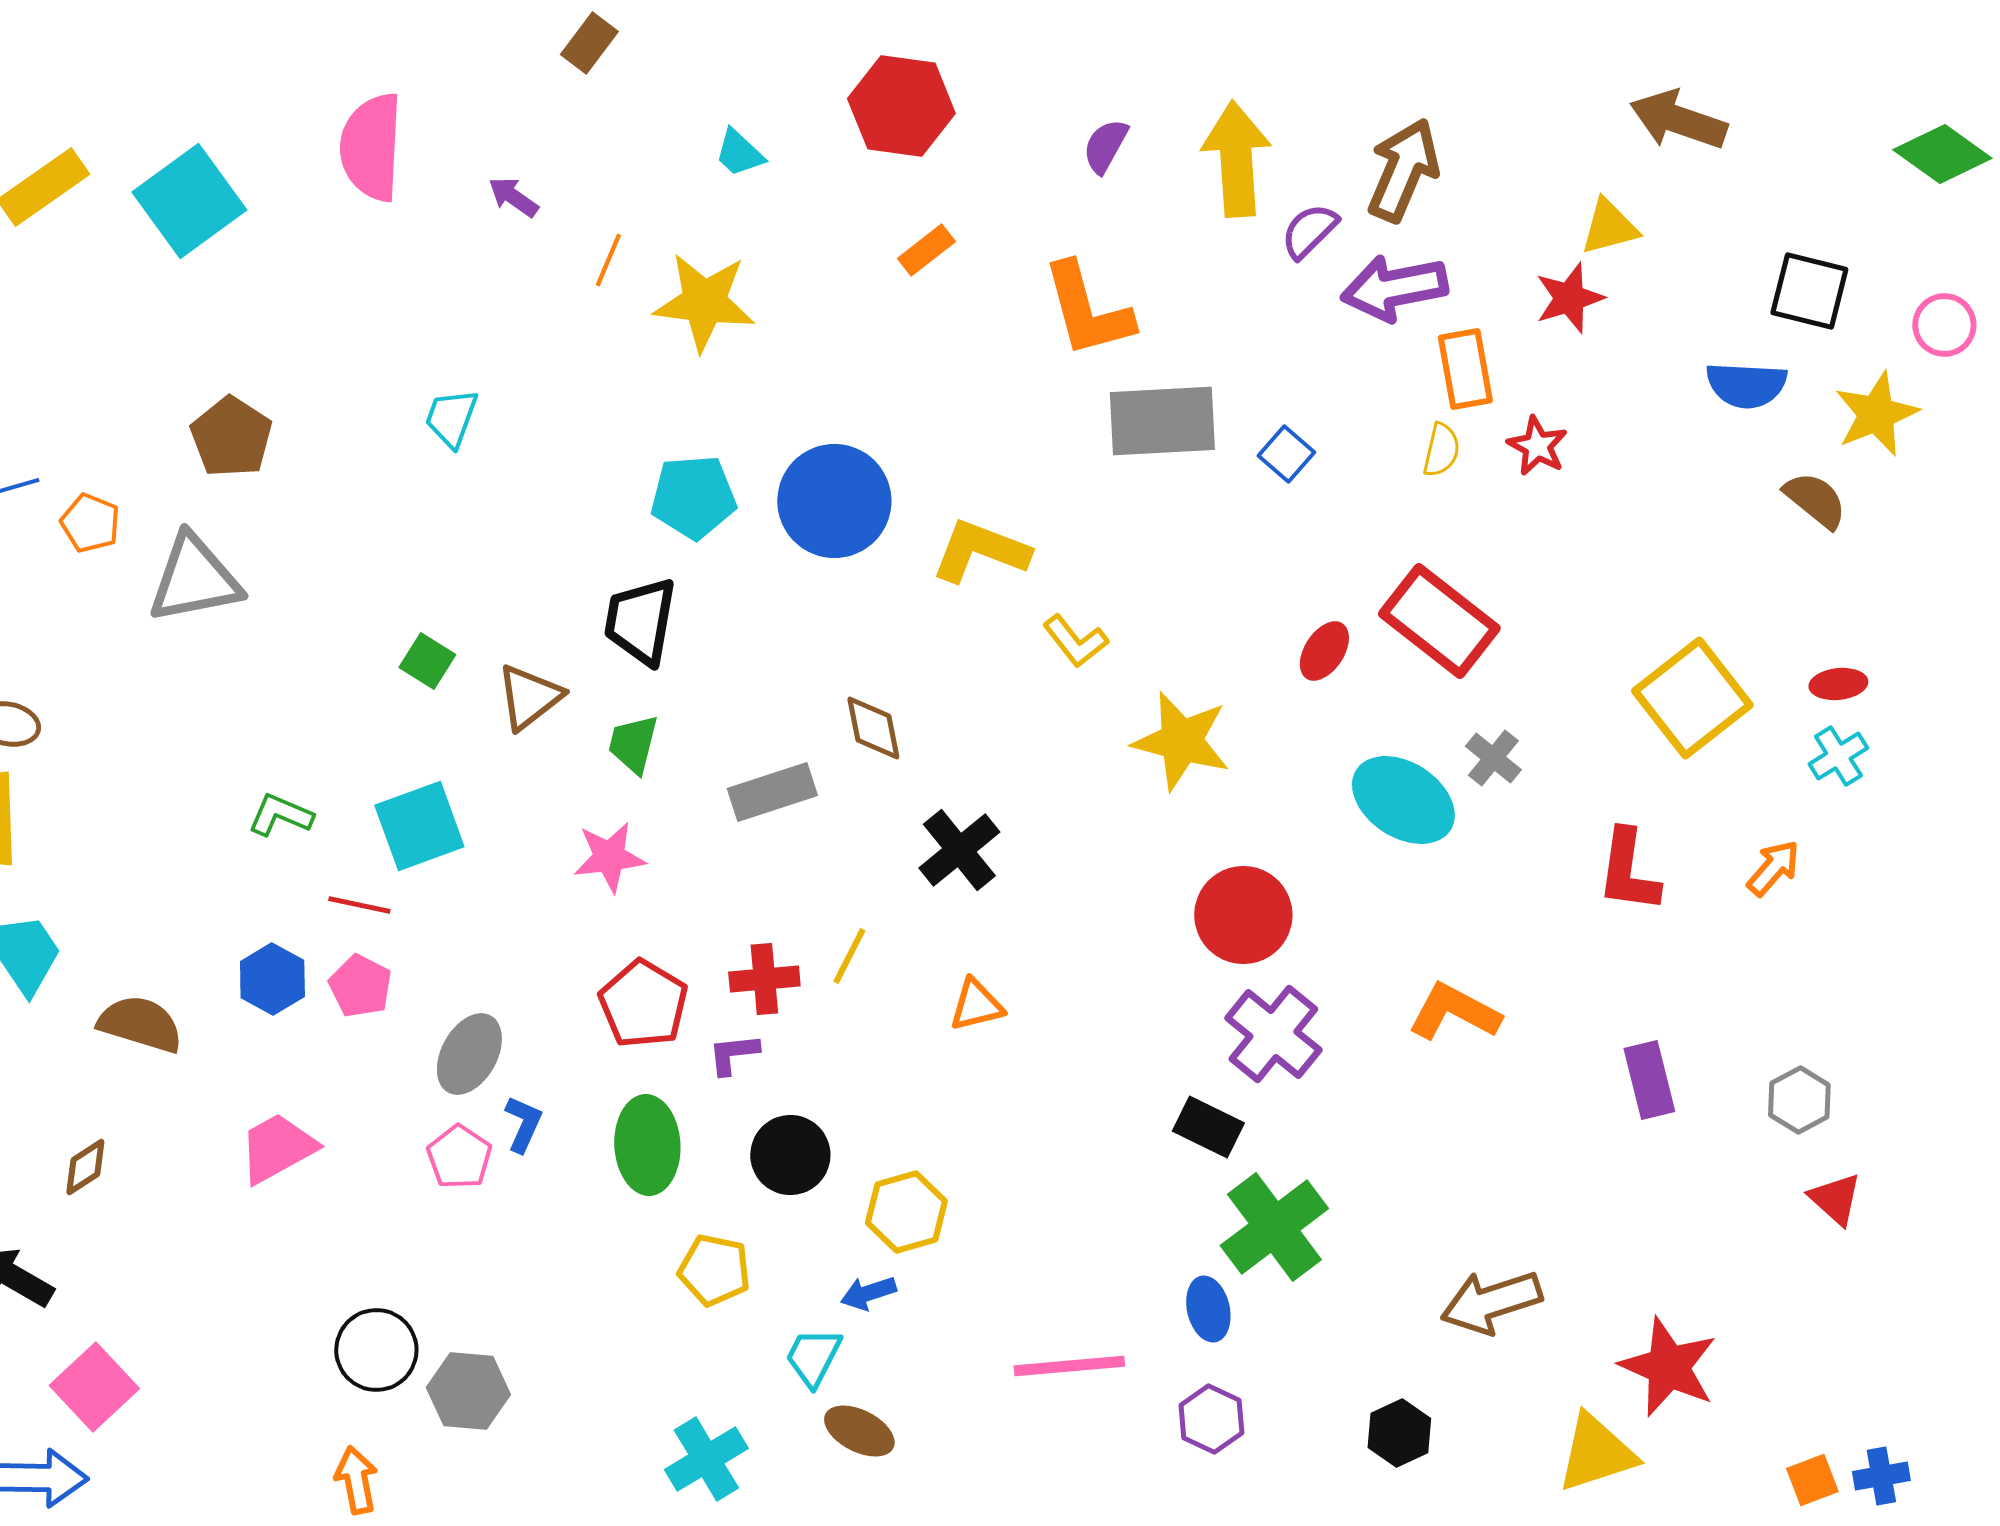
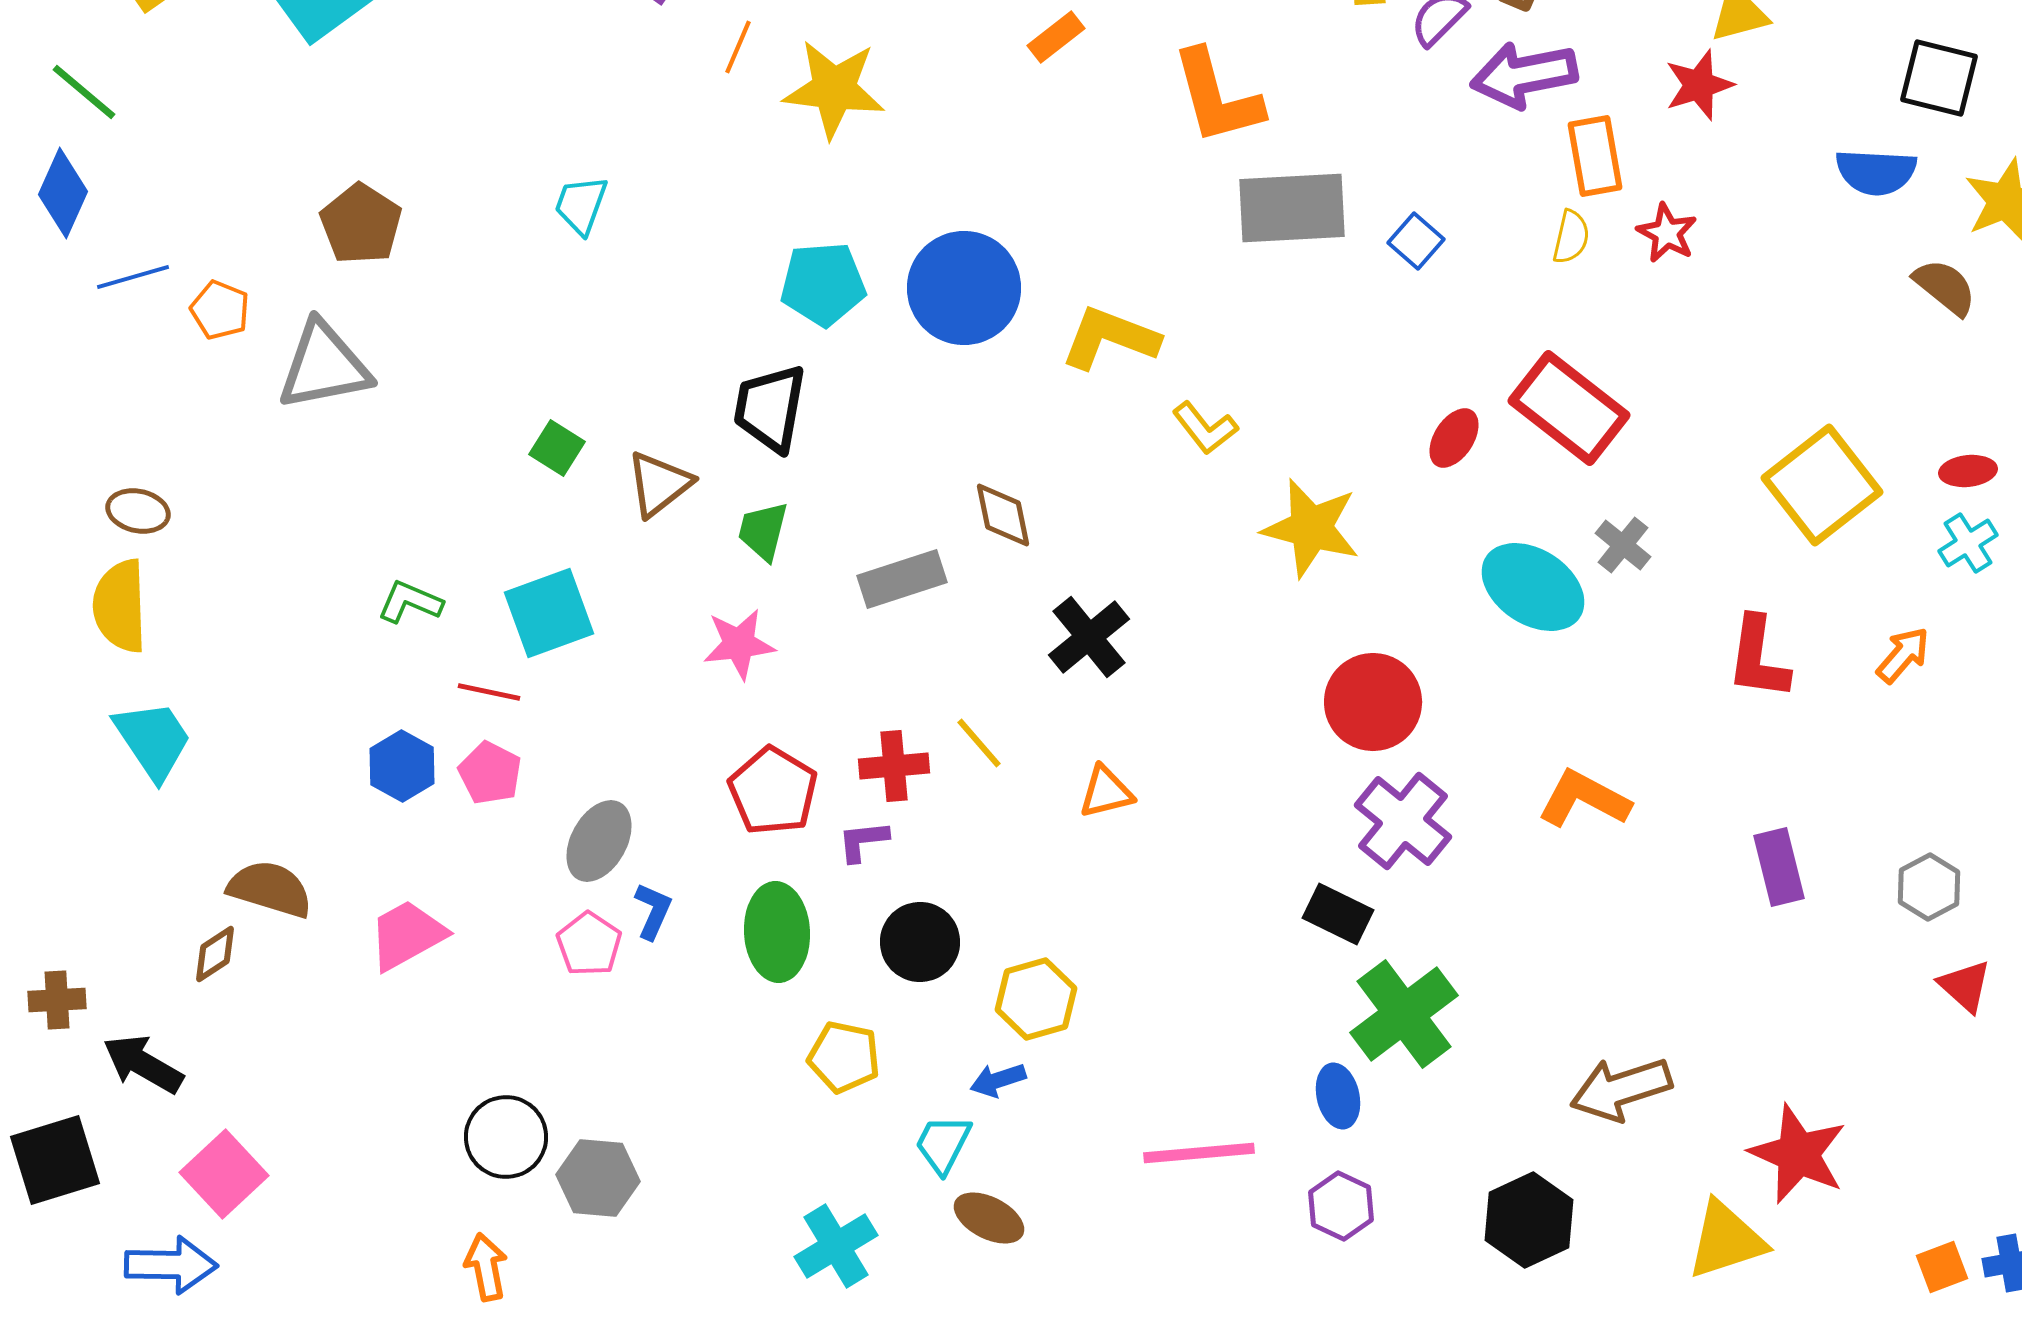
yellow line: (849, 956) -> (979, 743), turned -68
brown semicircle: (140, 1024) -> (270, 889), moved
black hexagon: (1399, 1433) -> (1529, 1220), size x1.4

